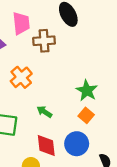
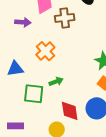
green arrow: (44, 112) -> (56, 82), moved, turned 128

